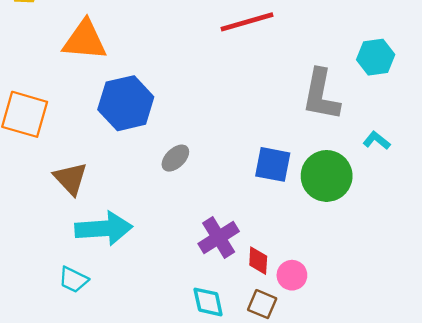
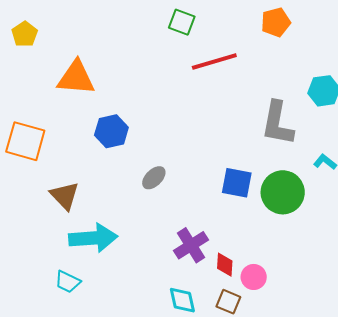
blue hexagon: (126, 103) -> (111, 131), size x0.7

